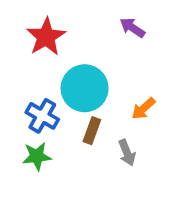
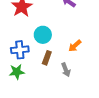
cyan circle: (85, 88) -> (43, 35), size x0.7
blue cross: (42, 116) -> (20, 50), turned -36

